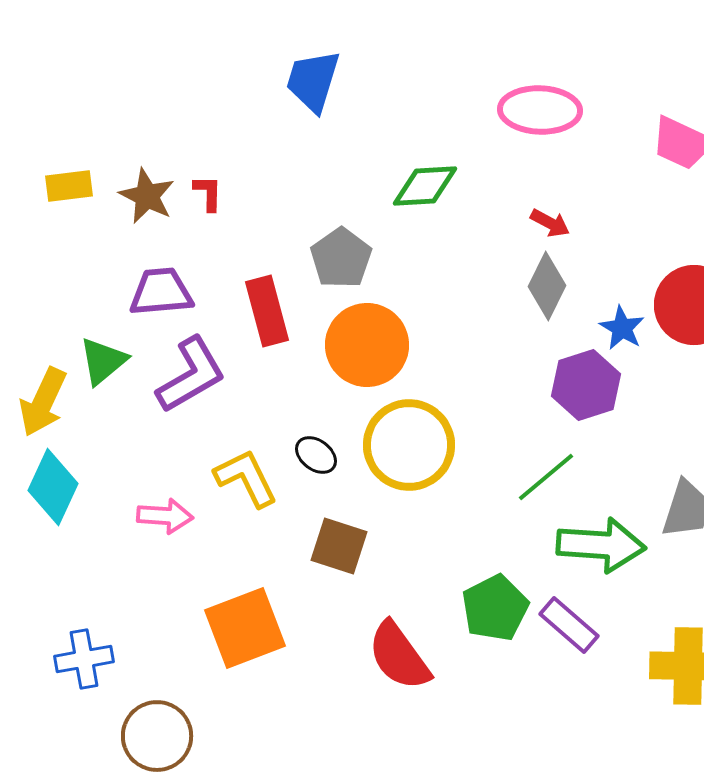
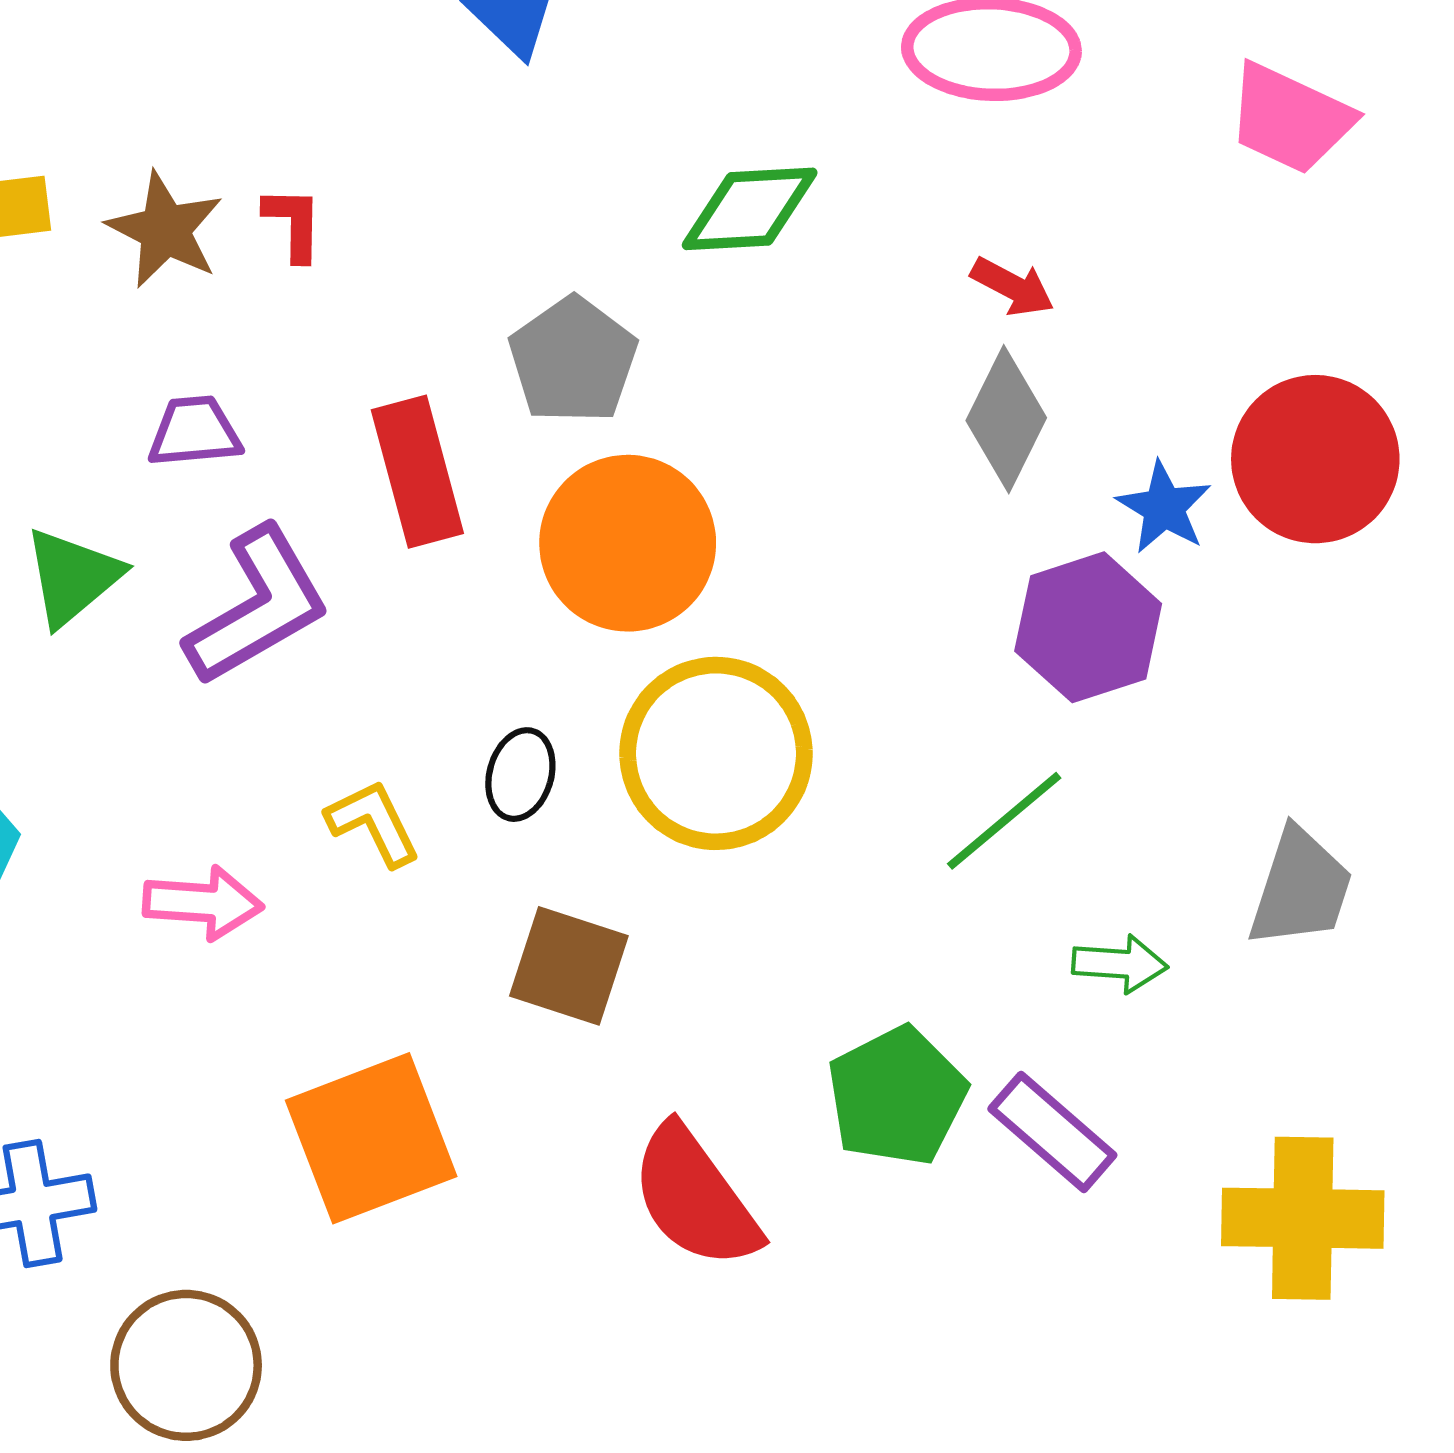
purple trapezoid: (161, 292) -> (195, 432), size x0.7
black ellipse: (316, 455) -> (520, 775), turned 69
yellow L-shape: (246, 478) -> (373, 823), size x0.7
green arrow: (601, 545) -> (1120, 964), size x0.5

